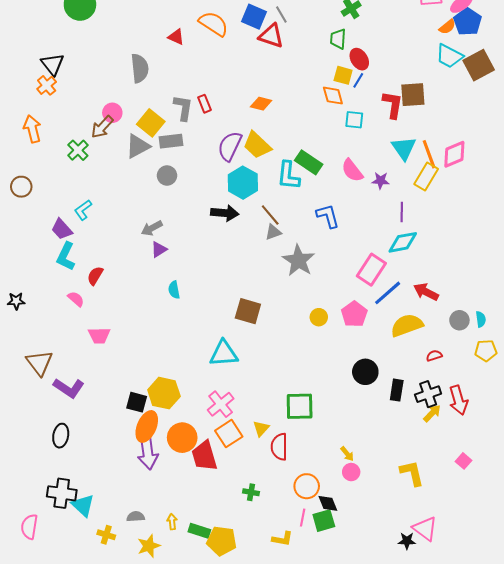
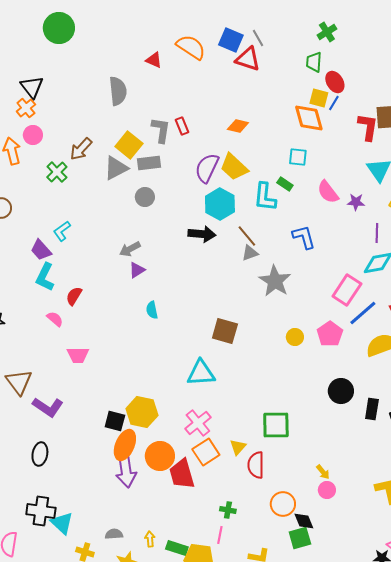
orange diamond: (333, 96) -> (309, 118), size x1.4
pink circle: (112, 113) -> (33, 135), moved
cyan square: (354, 120) -> (298, 157), moved
green rectangle: (309, 162) -> (285, 184), size x0.6
pink line: (303, 518) -> (220, 535), moved

